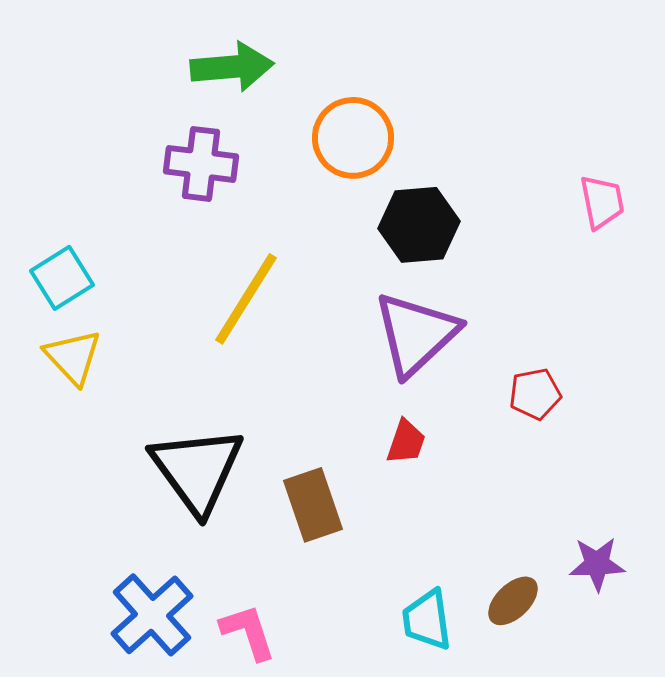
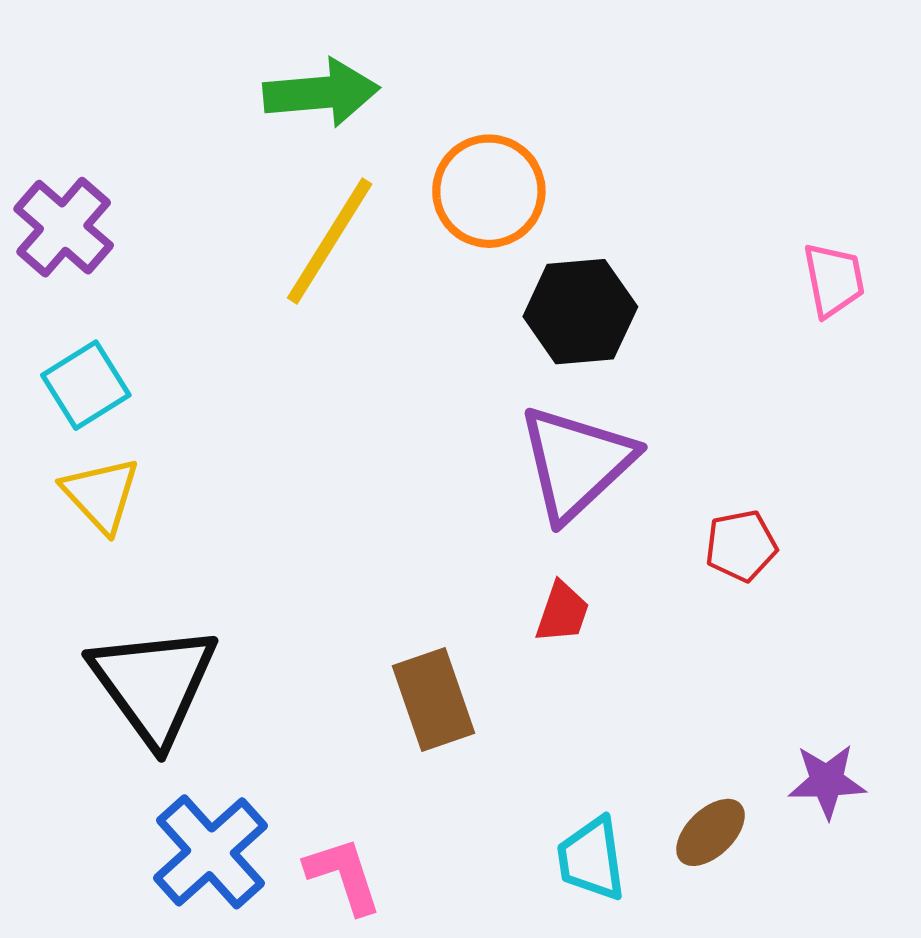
purple cross: (201, 164) -> (64, 227), moved, turned 34
yellow line: (246, 299) -> (330, 241), moved
black triangle: (197, 470) -> (154, 684), moved

